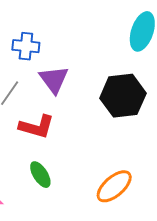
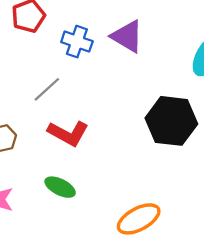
purple triangle: (54, 80) -> (127, 36), moved, turned -36
green ellipse: (40, 175) -> (60, 187), turned -44

